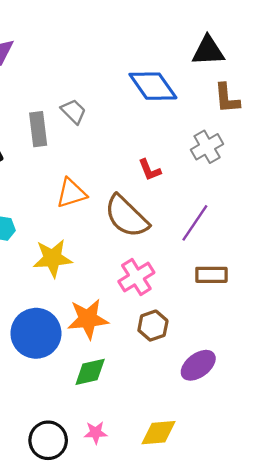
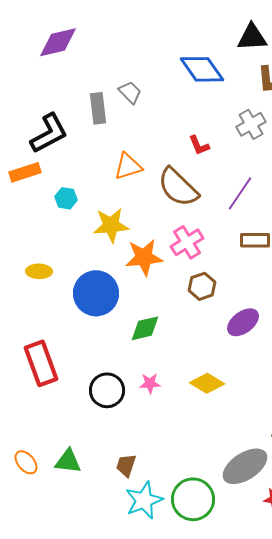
orange star: (88, 319) -> (144, 257), moved
yellow diamond: (158, 433) -> (207, 383), turned 36

